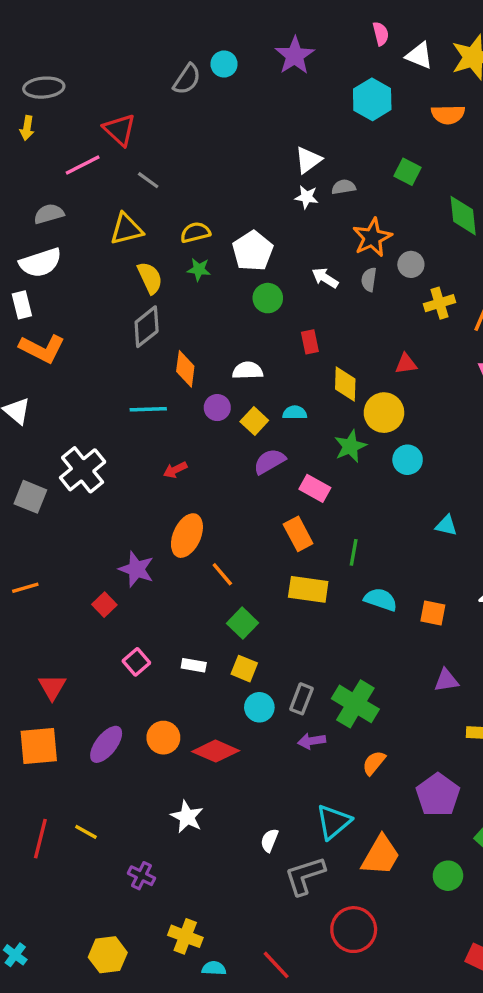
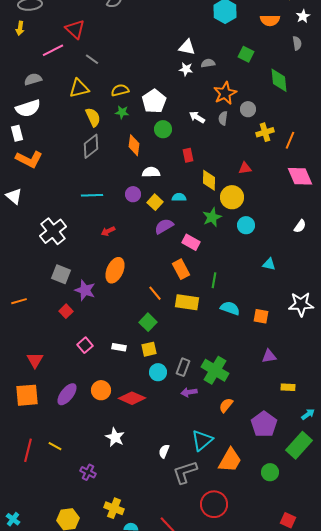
white triangle: (308, 160) -> (187, 47), turned 48
orange diamond: (185, 369) -> (134, 145), moved
gray square: (30, 497) -> (61, 274), moved
orange line: (222, 574) -> (155, 293), moved
yellow square: (244, 669) -> (149, 349), turned -35

